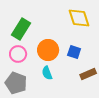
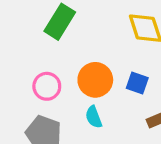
green rectangle: (21, 29) -> (60, 22), moved

